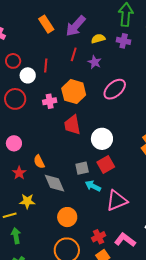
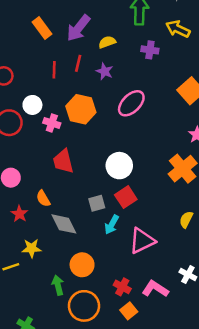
purple cross: (124, 41) -> (150, 50), moved
red line: (46, 65) -> (54, 70), moved
white circle: (28, 75) -> (32, 105), moved
pink cross: (50, 101) -> (52, 123), turned 32
red trapezoid: (72, 125) -> (63, 161), moved
cyan arrow: (93, 186) -> (112, 225), turned -84
green arrow: (16, 236) -> (58, 285), moved
red cross: (99, 237) -> (122, 287), turned -32

